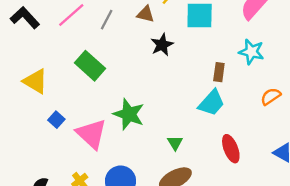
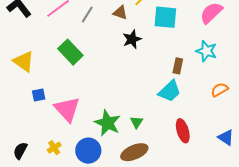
green star: (129, 114) -> (107, 123), moved
blue square: (56, 120) -> (39, 95), turned 32

